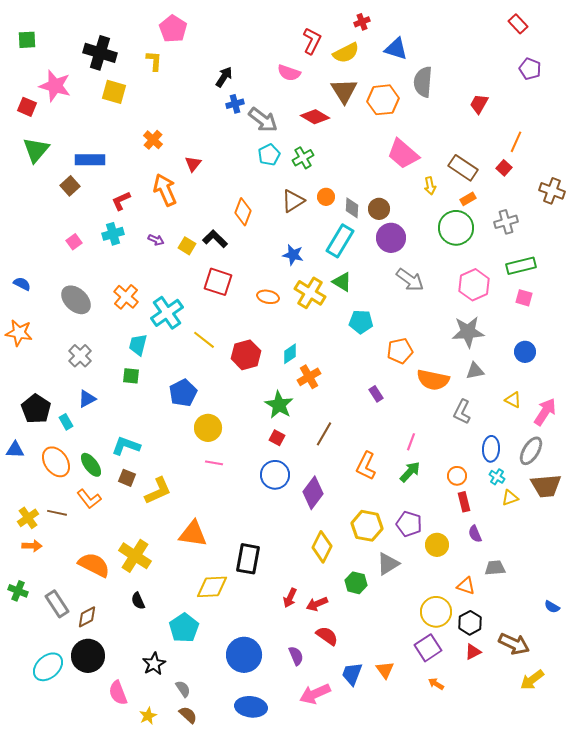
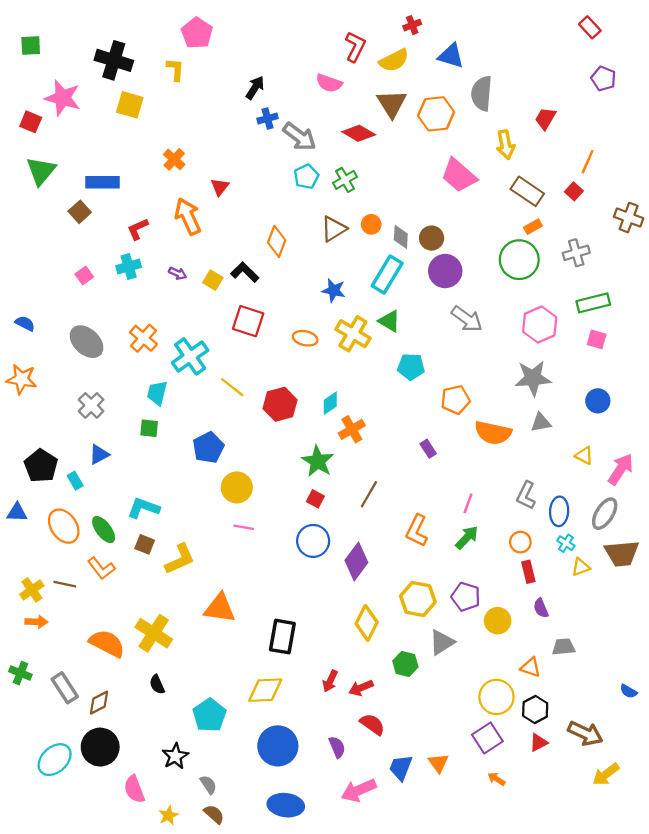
yellow arrow: (430, 186) -> (506, 145), moved, size x1.4
gray L-shape: (462, 412) -> (526, 495), moved
yellow diamond: (212, 587) -> (265, 690), moved

